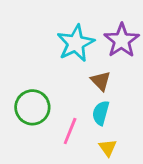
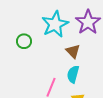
green circle: (32, 107) -> (24, 41), moved, size x0.6

